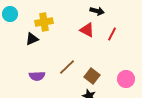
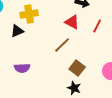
brown line: (67, 67) -> (62, 45), moved

